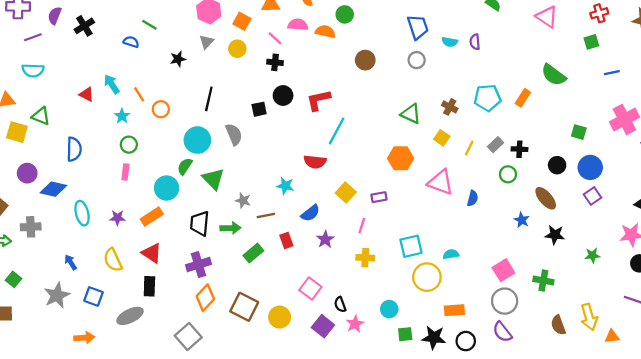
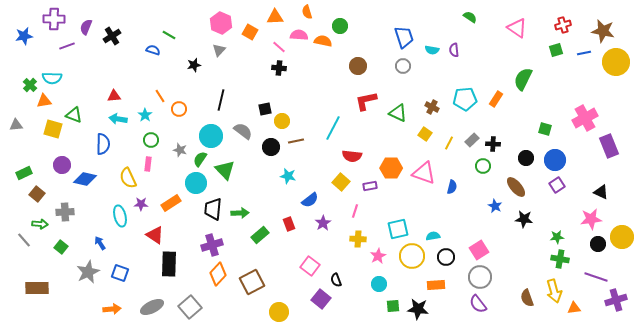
yellow circle: (237, 49) -> (282, 121), moved
cyan semicircle: (33, 70) -> (52, 78), moved
blue line: (612, 73) -> (584, 53), moved
green semicircle: (554, 75) -> (523, 79), turned 80
cyan arrow: (112, 84) -> (118, 119), moved, turned -48
red triangle: (87, 94) -> (114, 96), turned -32
black circle: (283, 96) -> (271, 147), moved
red L-shape: (318, 100) -> (366, 101), moved
gray semicircle: (234, 134) -> (243, 131), turned -30
orange hexagon: (401, 158) -> (391, 168), moved
red semicircle: (315, 162) -> (352, 156), moved
cyan circle: (167, 188) -> (196, 183), moved
gray star: (243, 201) -> (180, 150), moved
cyan ellipse: (82, 213) -> (120, 216), moved
brown line: (266, 215) -> (296, 141), moved
red triangle: (152, 253) -> (155, 235), moved
yellow semicircle: (113, 260) -> (128, 178), moved
green square: (14, 279) -> (61, 247), moved
green cross: (543, 281) -> (560, 259), moved
black rectangle: (149, 286) -> (169, 264), size x1.4
brown square: (244, 307) -> (252, 282), turned 35
gray ellipse: (130, 316) -> (152, 307), moved
yellow circle: (280, 317) -> (279, 312), moved
pink star: (355, 324) -> (378, 256), moved
gray square: (188, 336) -> (190, 307), moved
black circle: (466, 341) -> (446, 257), moved

